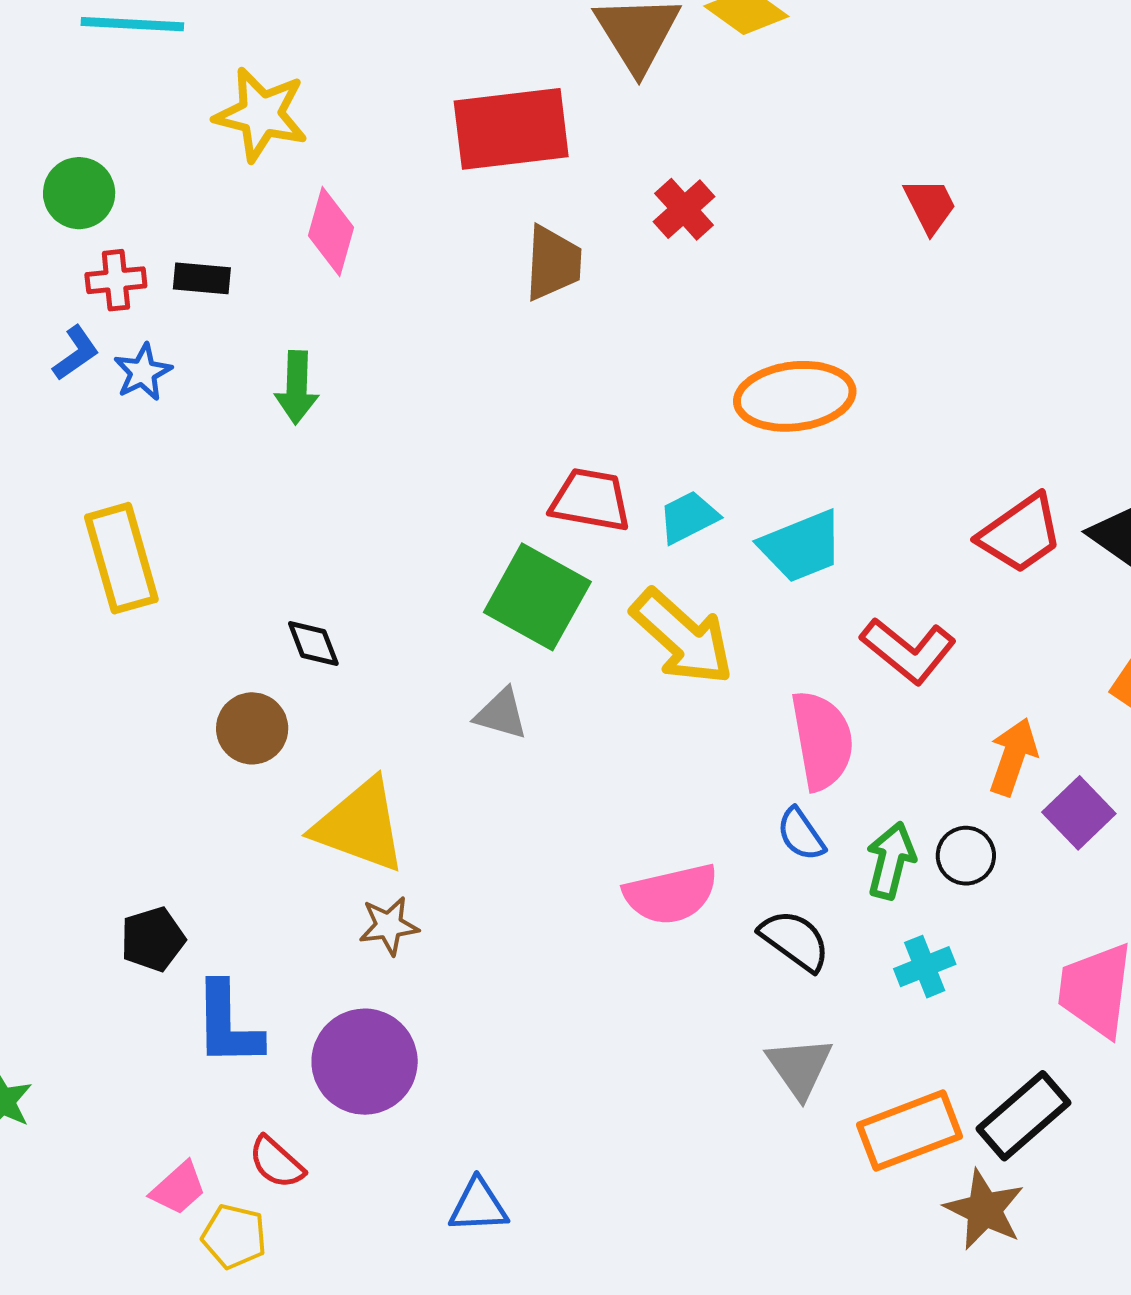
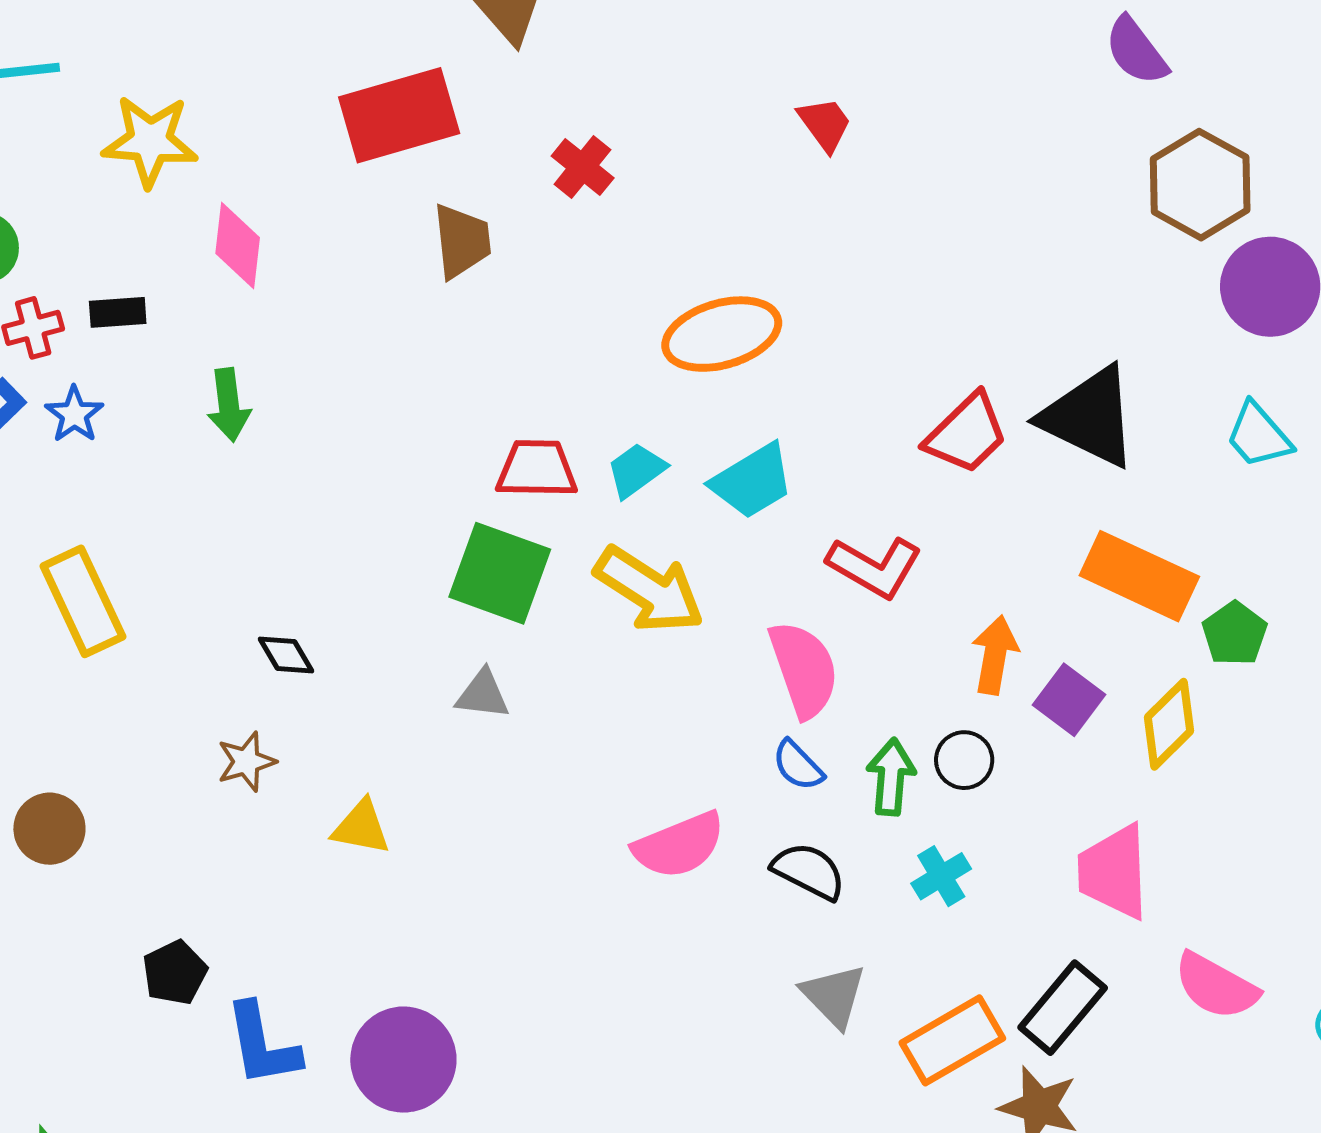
brown circle: (252, 728) -> (49, 829), moved
yellow triangle: (360, 826) -> (361, 827), size x0.6
brown star: (389, 926) -> (246, 762), moved

